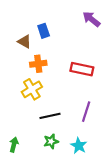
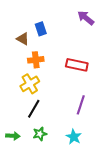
black line: (50, 116) -> (34, 109), moved, turned -48
green star: (51, 141) -> (40, 134), moved
green arrow: (14, 145) -> (13, 136), turned 80

